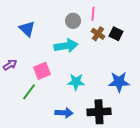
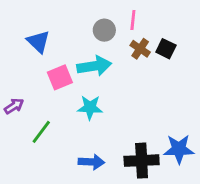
purple arrow: (10, 65) -> (14, 106), moved
pink square: (42, 71) -> (60, 77), moved
cyan star: (76, 82) -> (90, 107), moved
blue star: (119, 82) -> (179, 149), moved

